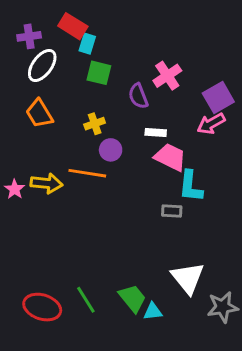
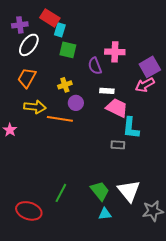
pink cross: (167, 76) -> (115, 52), turned 36
orange trapezoid: (39, 114) -> (27, 78), turned 60
yellow arrow: (47, 183) -> (35, 107), moved
green trapezoid: (132, 298) -> (100, 191), moved
green line: (86, 300) -> (61, 193), moved, turned 60

